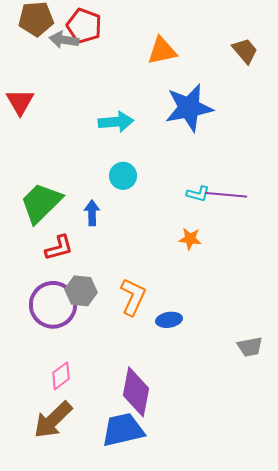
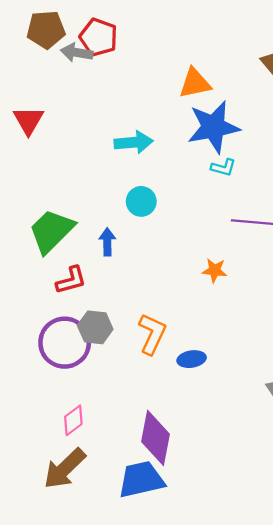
orange triangle: (162, 51) -> (195, 83), moved
cyan L-shape: (198, 194) -> (223, 167), moved

